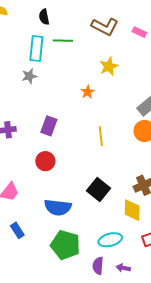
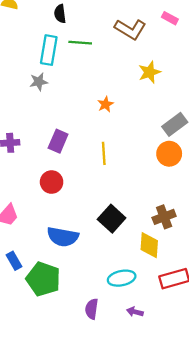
pink rectangle: (139, 32) -> (170, 18), moved
yellow star: (109, 66) -> (149, 72), moved
yellow line: (101, 136) -> (104, 153), moved
green pentagon: (65, 245) -> (43, 279), moved
purple semicircle: (98, 266) -> (92, 309), moved

